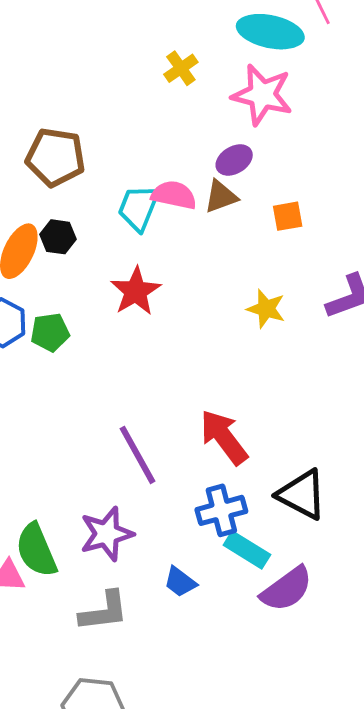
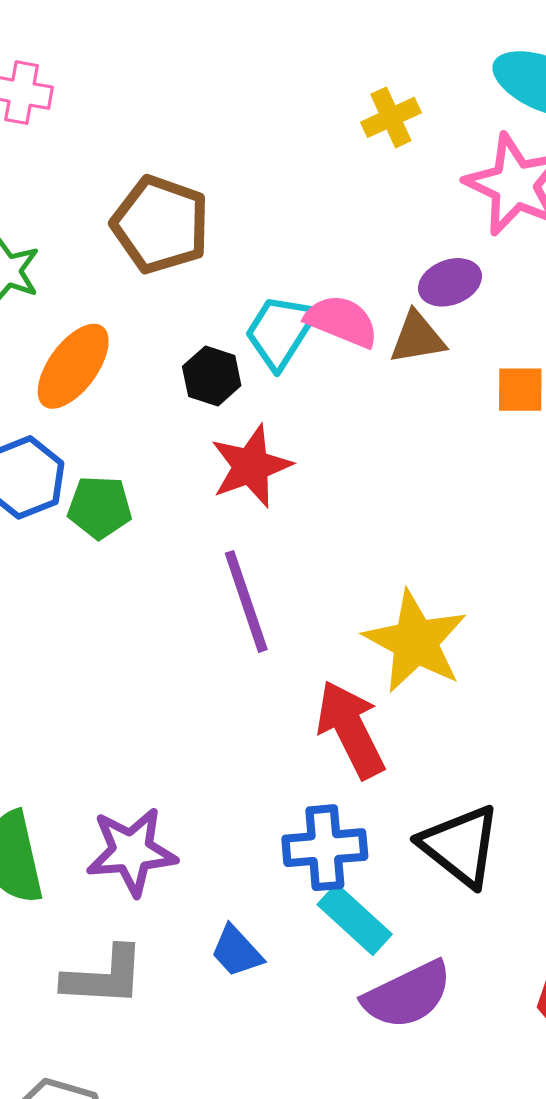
black hexagon: (58, 237) -> (212, 376), moved
yellow star: (266, 309) -> (415, 642), moved, size x1.6
purple line: (138, 455) -> (246, 601), moved

